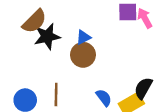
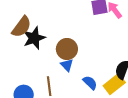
blue triangle: (83, 37) -> (67, 65), moved, turned -40

